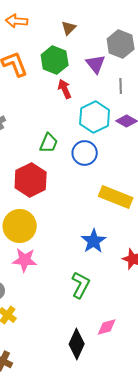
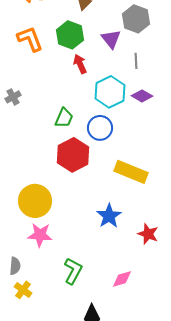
red hexagon: (31, 180) -> (73, 155), moved
green L-shape: (81, 285) -> (73, 271), moved
pink diamond: (107, 327) -> (122, 279), moved

